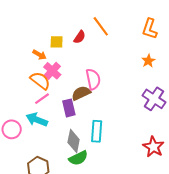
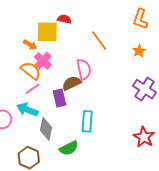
orange line: (101, 26) -> (99, 41), moved
red semicircle: (80, 37) -> (64, 19), moved, turned -112
yellow square: (57, 42) -> (47, 32), size x1.6
gray diamond: (74, 141) -> (46, 129), moved

